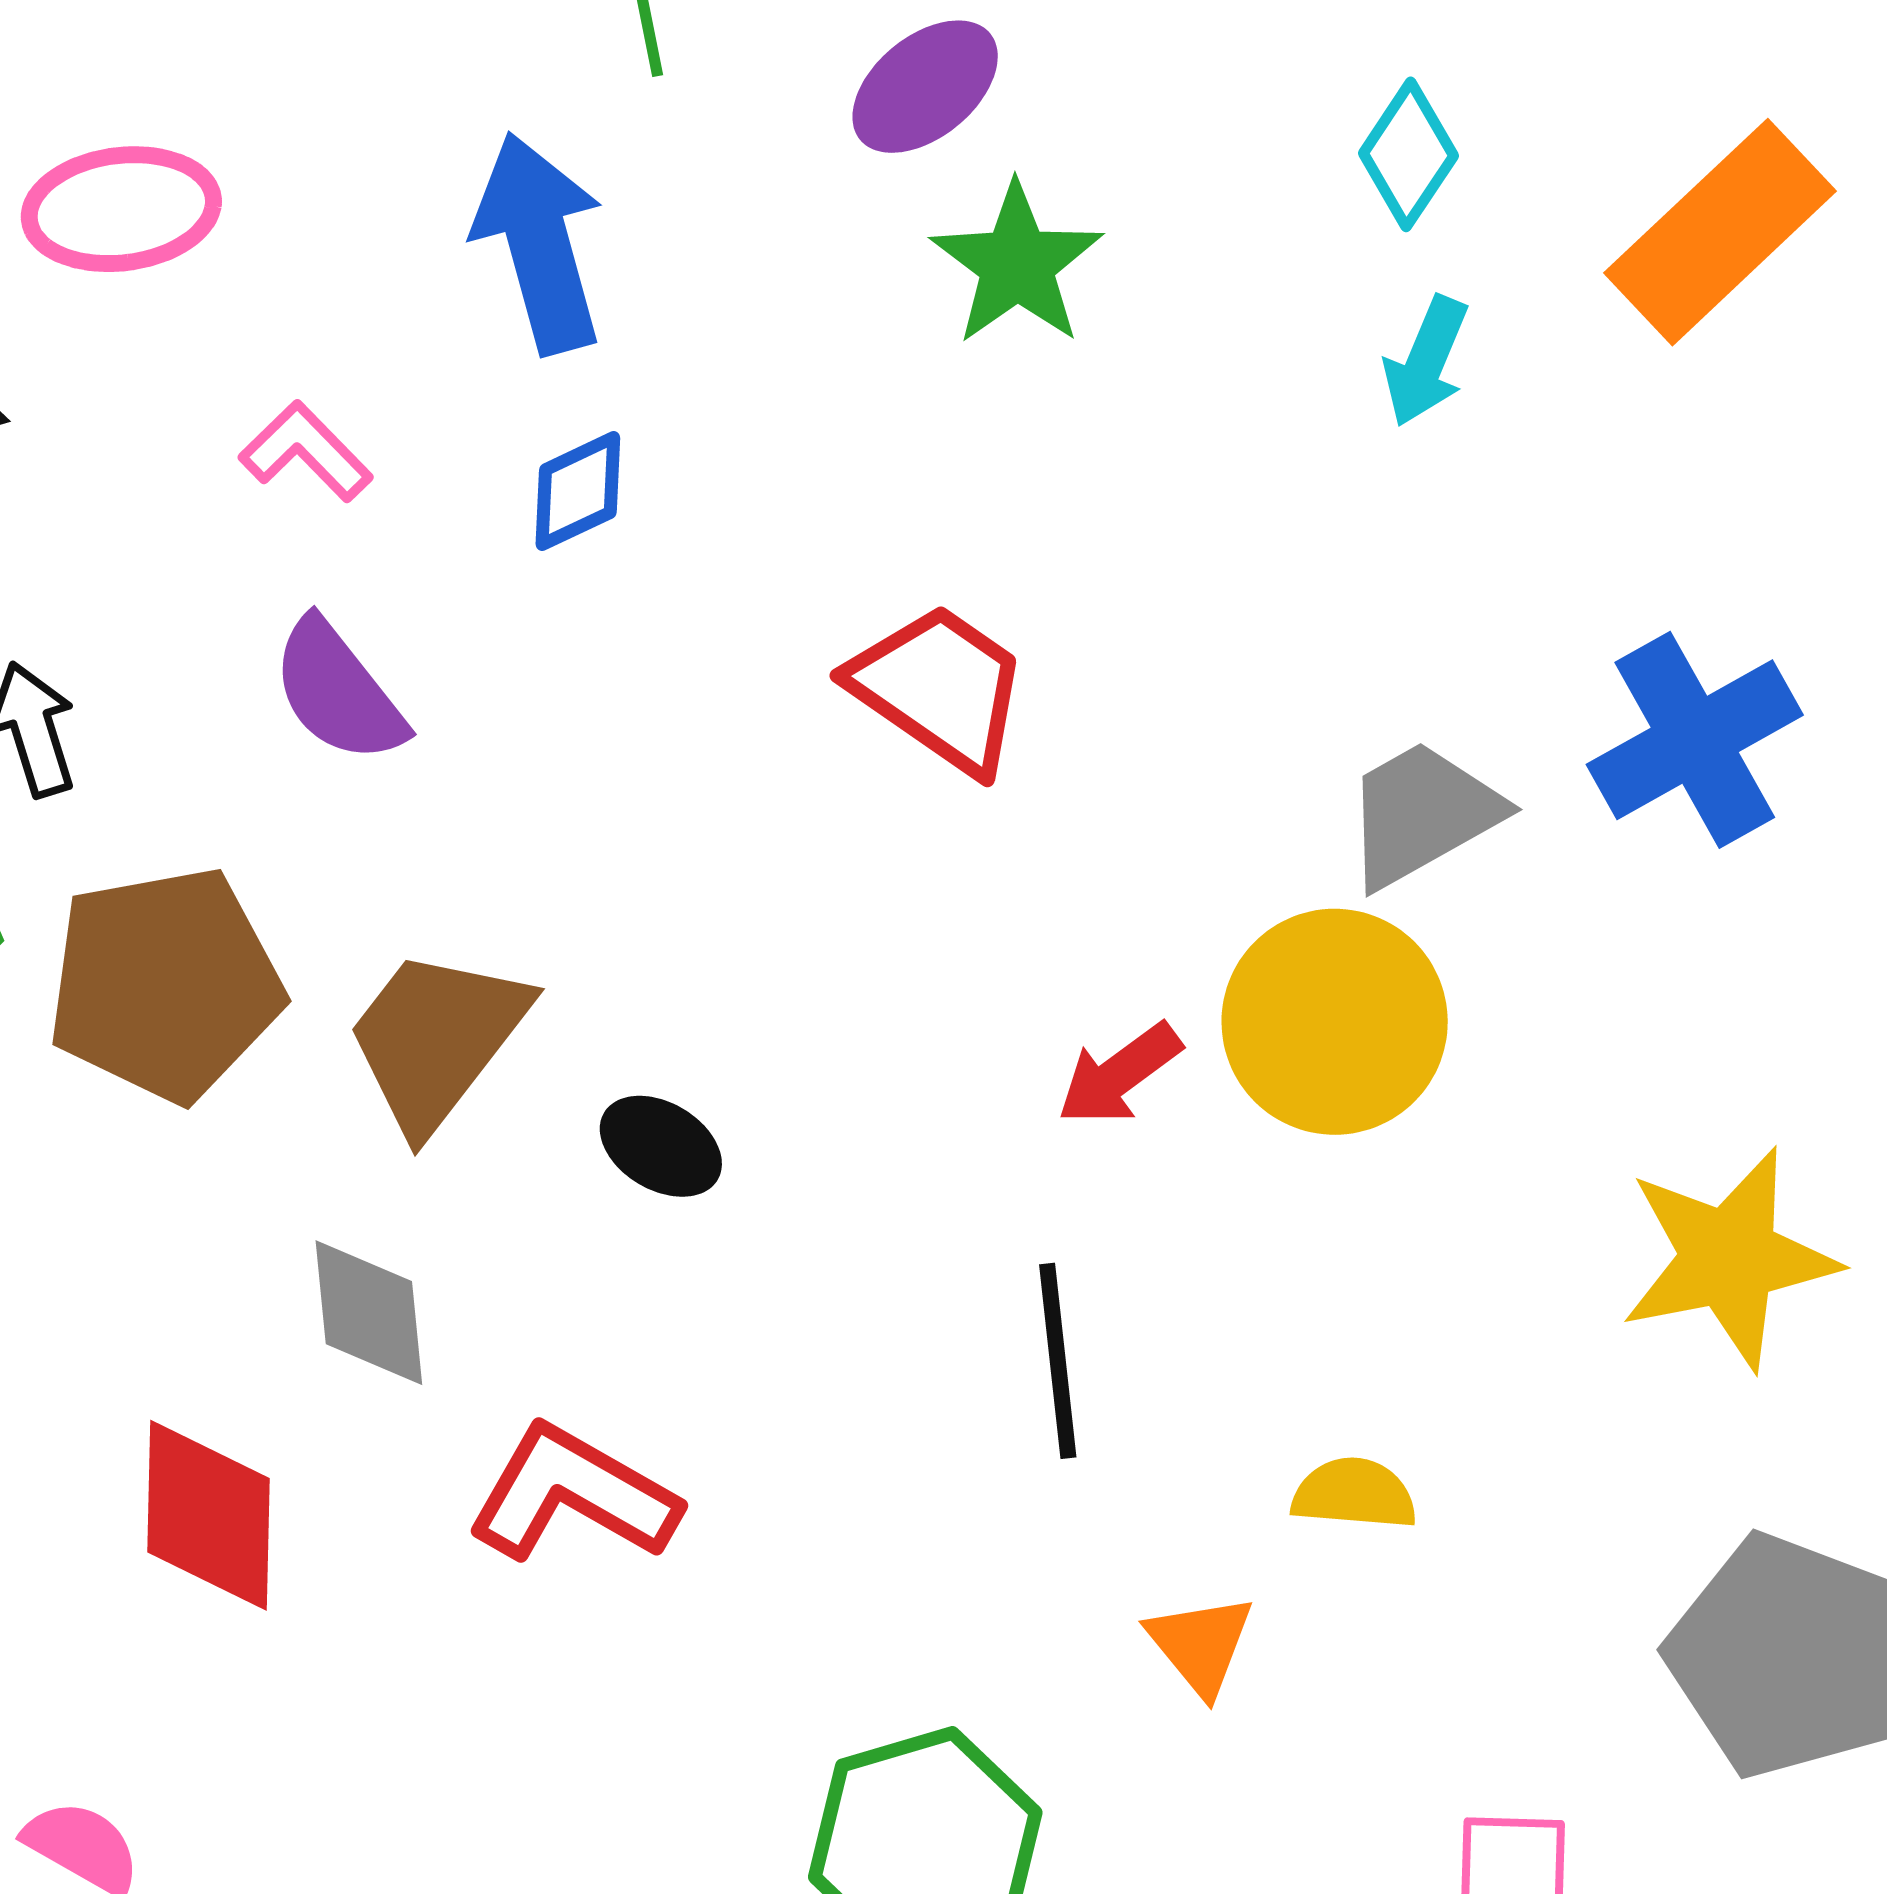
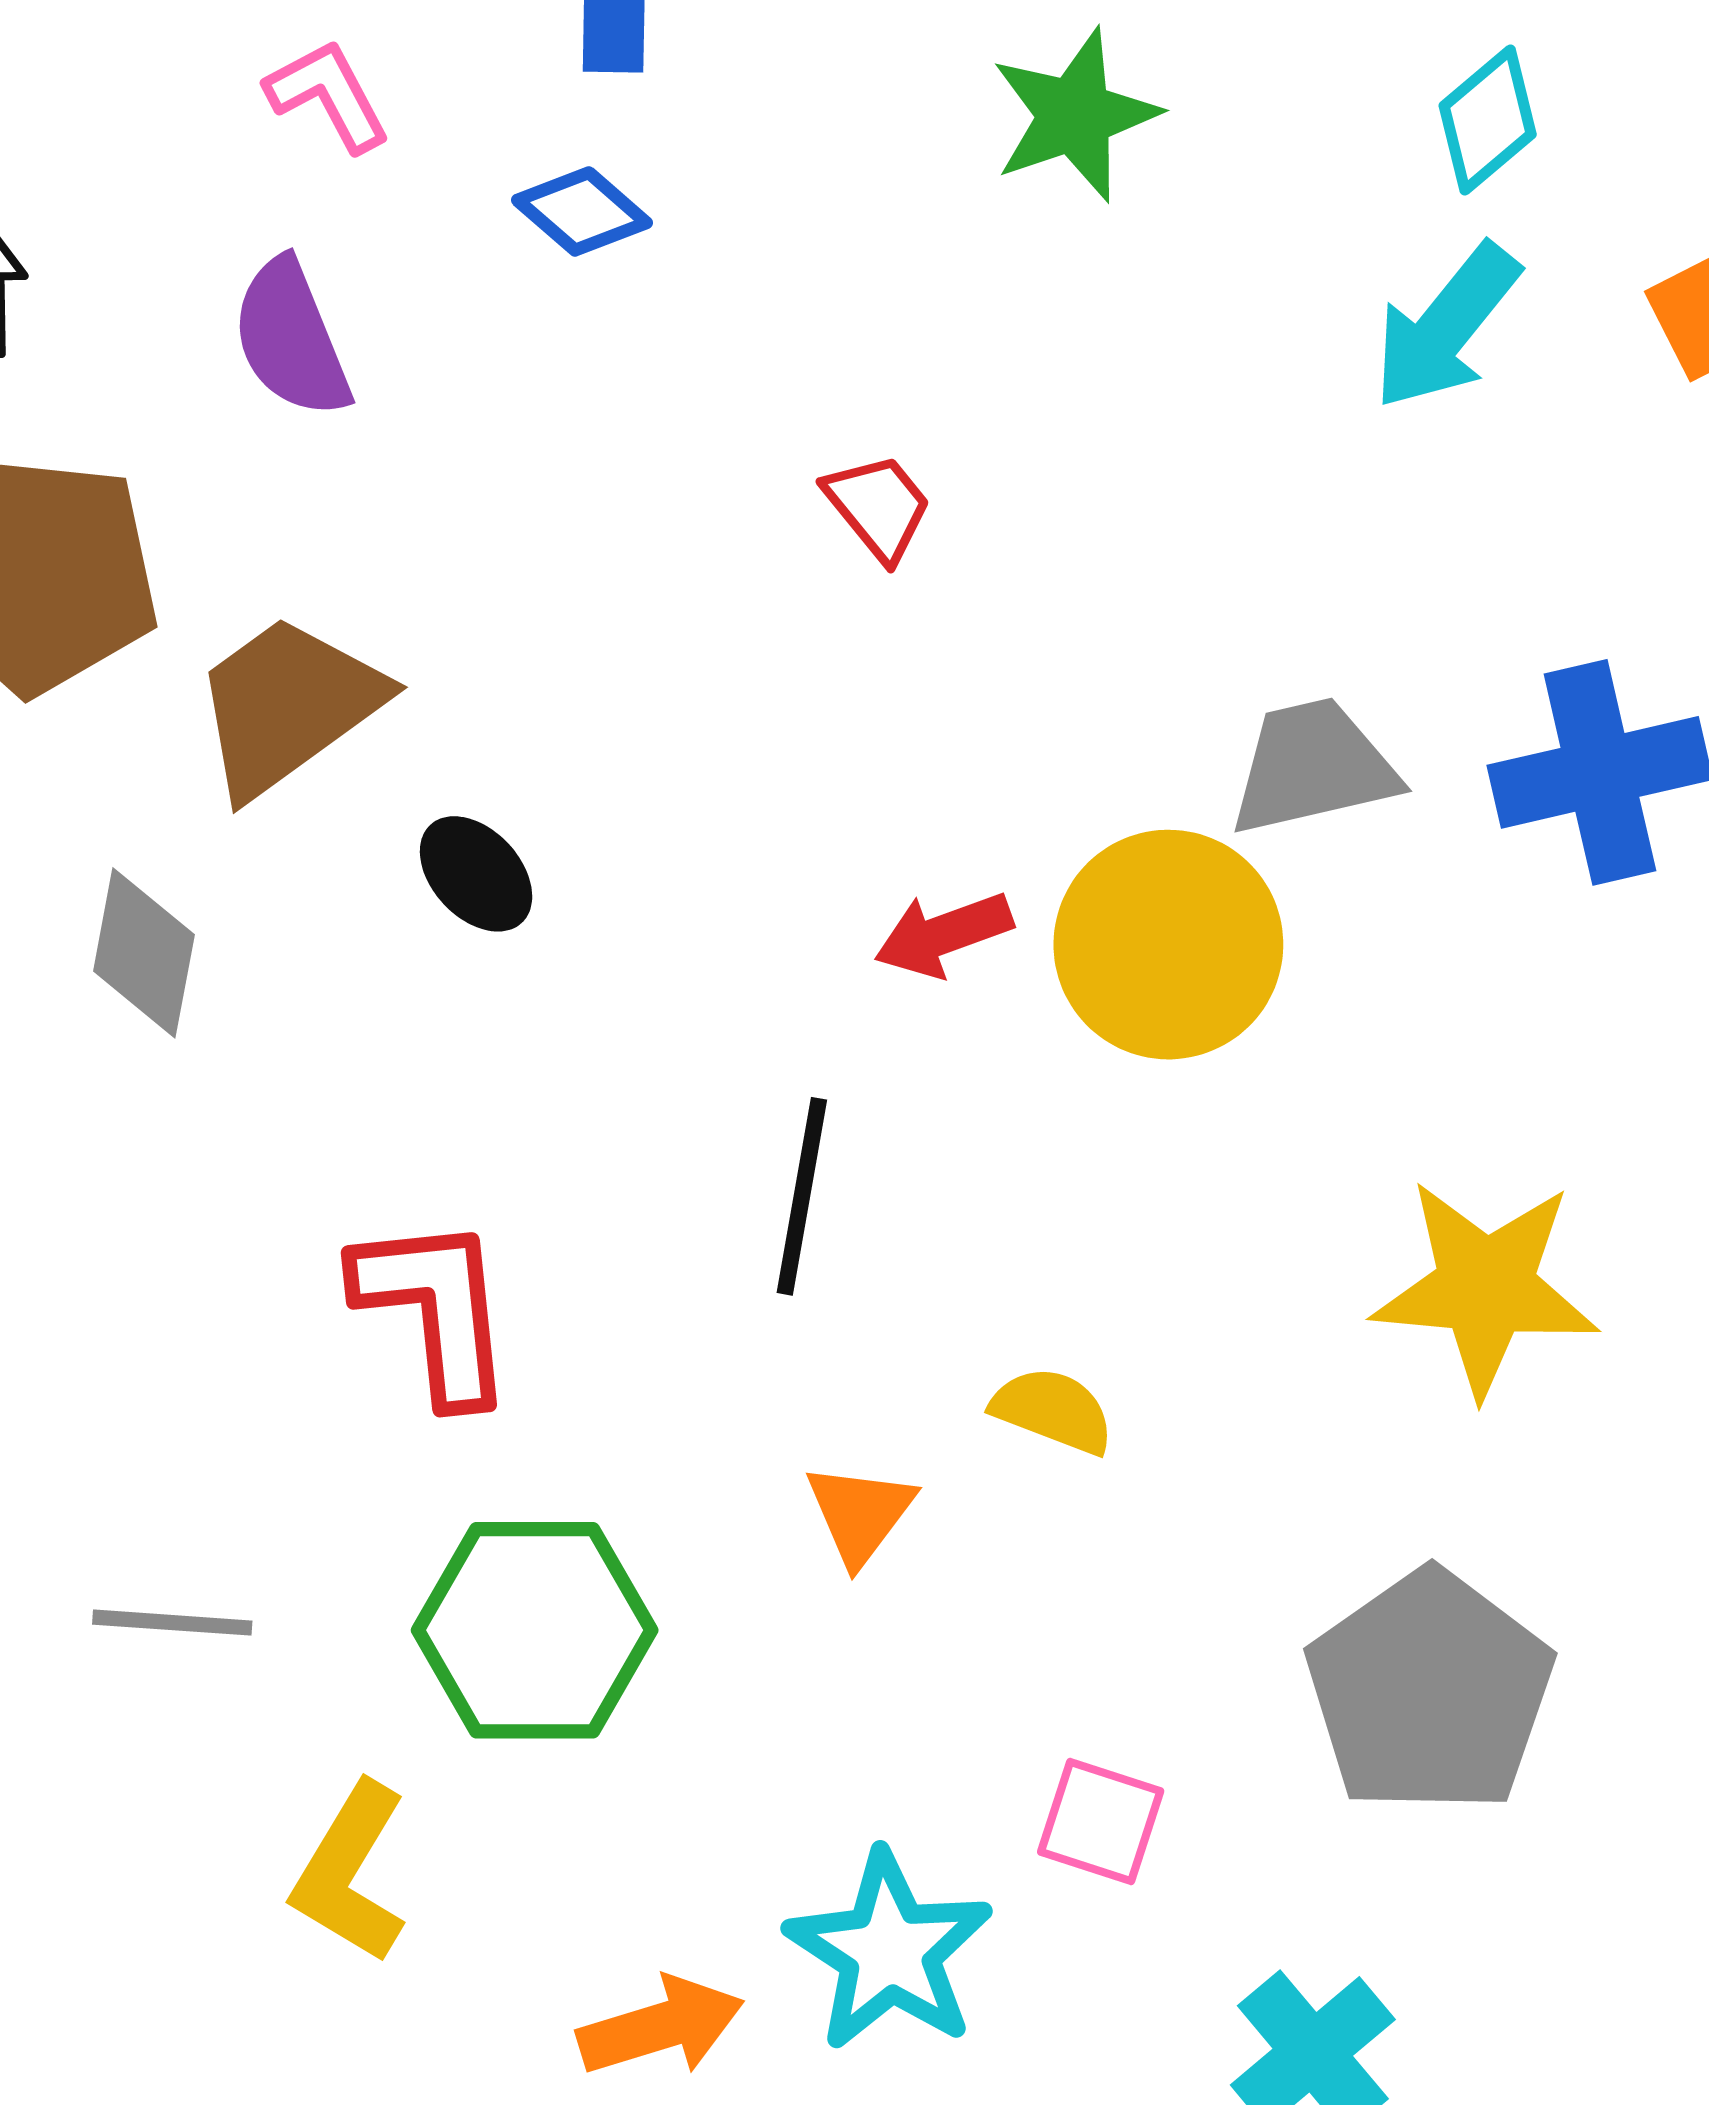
cyan arrow: (1426, 361) -> (1446, 327), size x1.4
blue diamond: (578, 491) -> (582, 211), turned 50
red trapezoid: (939, 688) -> (878, 507), size x0.6
red L-shape: (573, 1494) -> (435, 1309), moved, turned 38

